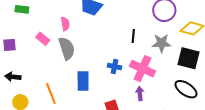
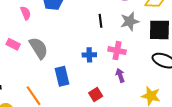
pink semicircle: (65, 24) -> (26, 13), moved
pink cross: (143, 69) -> (117, 51), size x0.7

